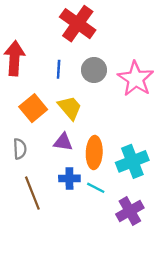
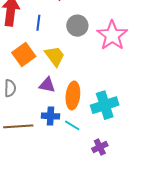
blue line: (59, 69) -> (38, 23), moved
brown line: (32, 193) -> (18, 126), turned -76
purple cross: (130, 211) -> (100, 147), size x0.7

